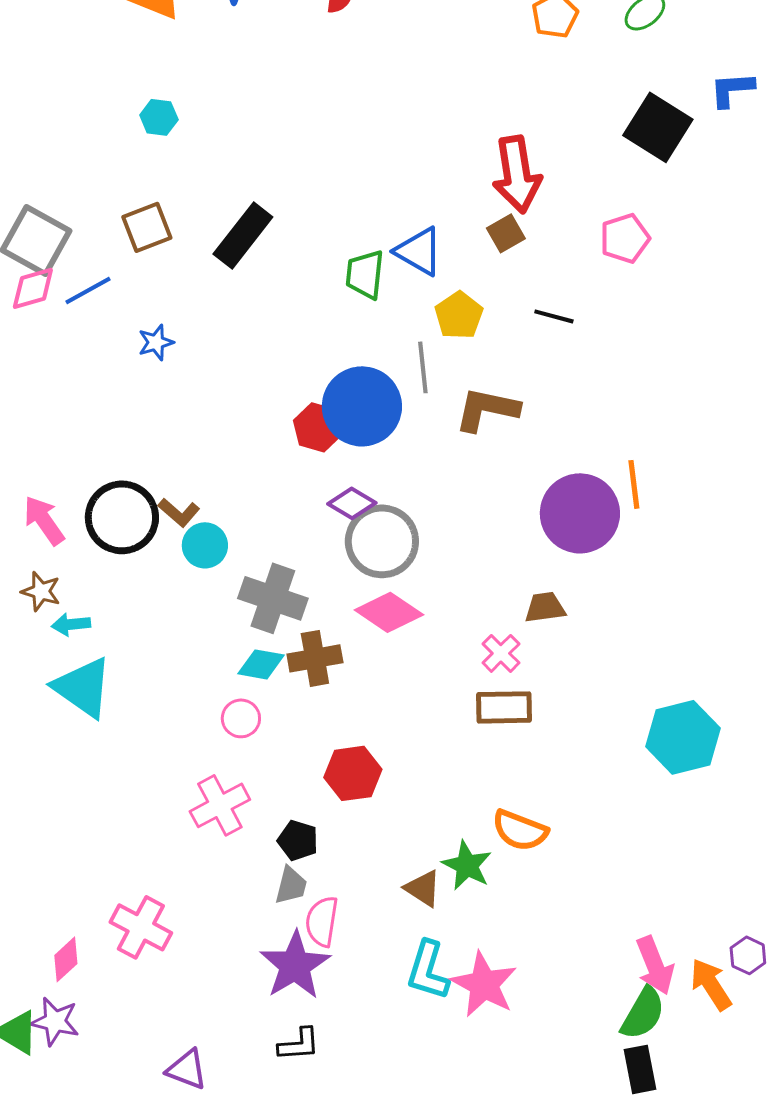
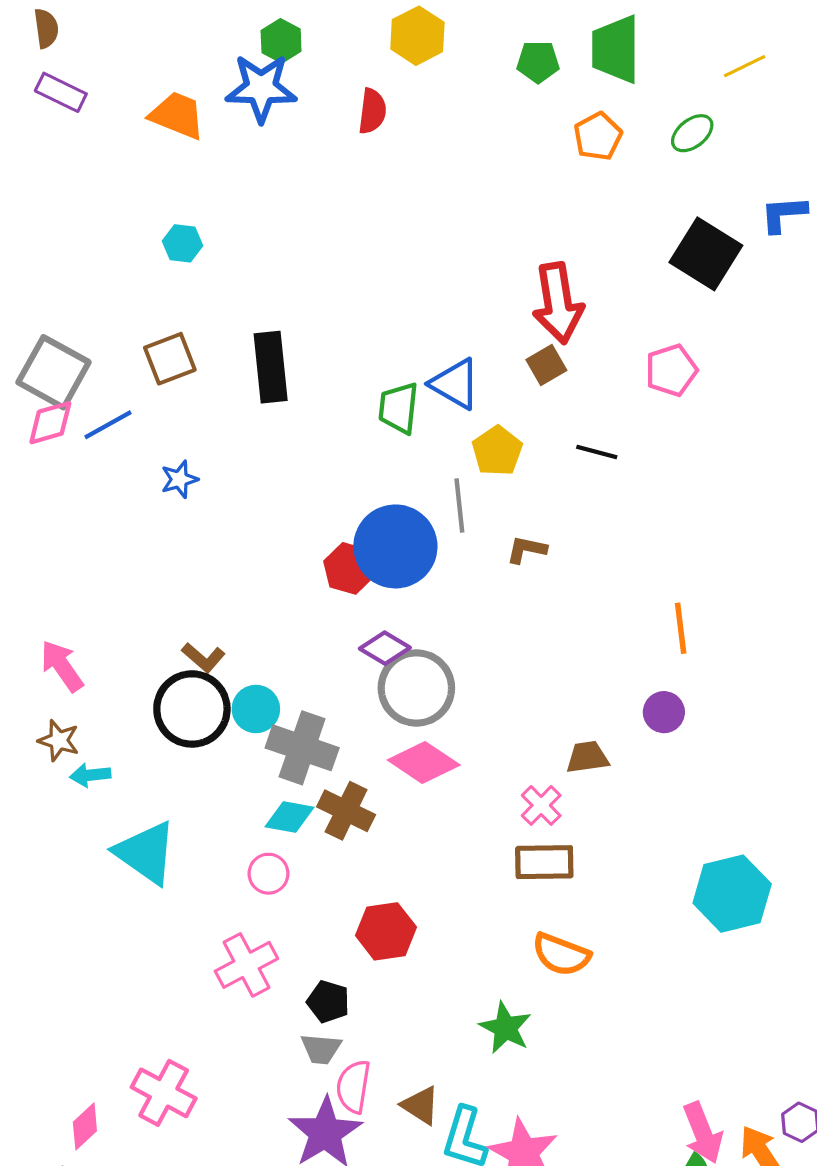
black rectangle: (243, 235) -> (271, 367), turned -44
brown L-shape: (487, 409) -> (527, 550), size x0.6
purple circle: (580, 513) -> (664, 712), moved, size x0.5
black circle: (122, 517) -> (192, 709), moved
cyan circle: (205, 545) -> (256, 709), moved
brown cross: (315, 658) -> (346, 811), turned 36
cyan triangle: (83, 687) -> (146, 853), moved
orange semicircle: (520, 830) -> (561, 954), moved
gray trapezoid: (291, 885) -> (321, 1049), turned 81
brown triangle: (423, 888) -> (421, 1105), moved

